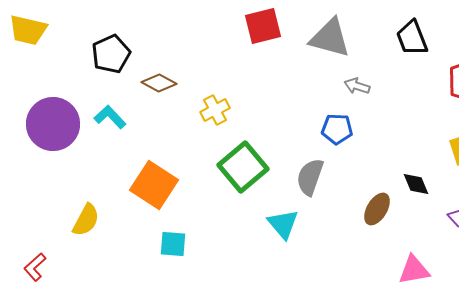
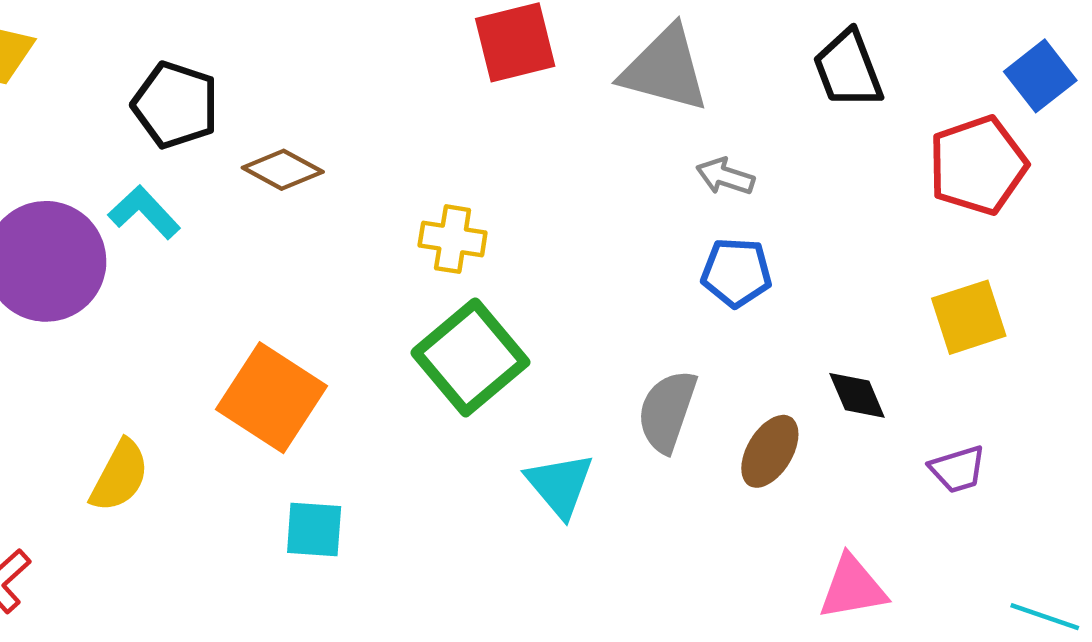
black pentagon: (111, 54) -> (175, 105), turned -30
yellow cross: (215, 110) -> (453, 239), moved, turned 36
cyan L-shape: (110, 117) -> (144, 212), moved
blue pentagon: (337, 129) -> (736, 273), moved
gray semicircle: (310, 177) -> (667, 411), moved

